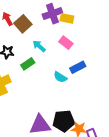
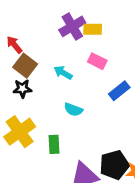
brown square: (23, 24) -> (25, 66), moved
green rectangle: (28, 64) -> (54, 144), moved, turned -48
cyan semicircle: (60, 77) -> (73, 110), moved

